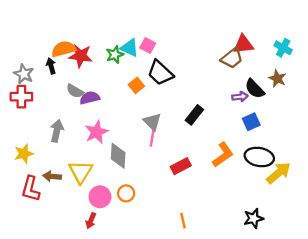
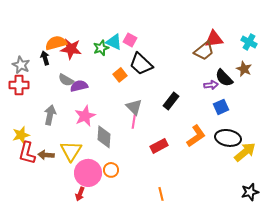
red L-shape: (31, 189) -> (27, 153), moved
pink circle: (100, 197) -> (88, 173), size x1.4
black star: (254, 218) -> (250, 192), moved

